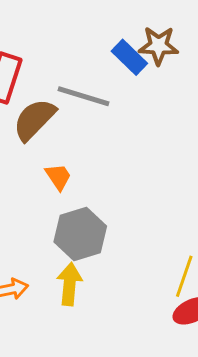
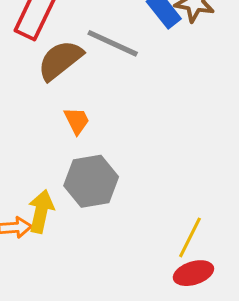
yellow arrow: (69, 284) -> (41, 211), moved

